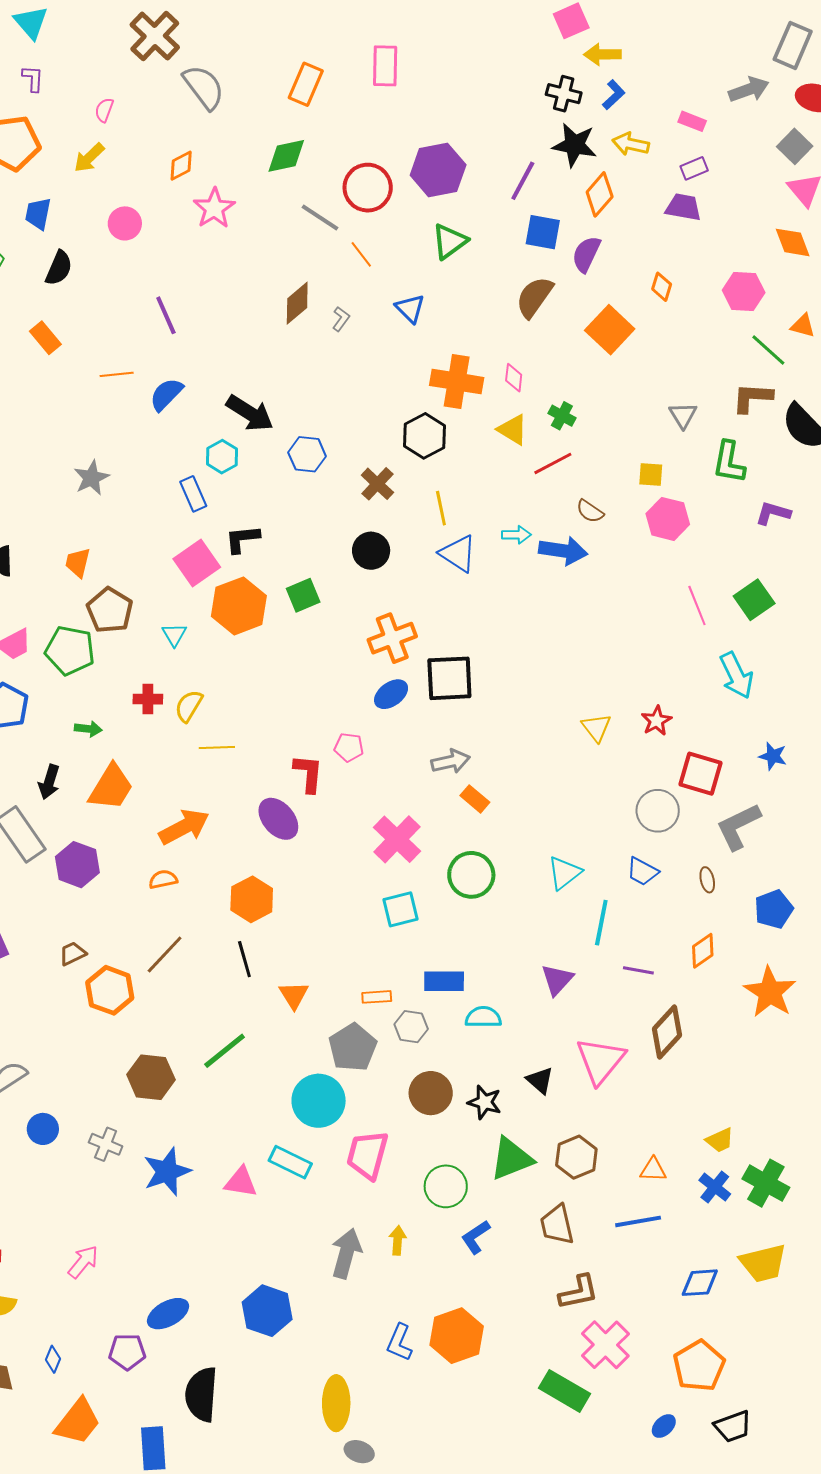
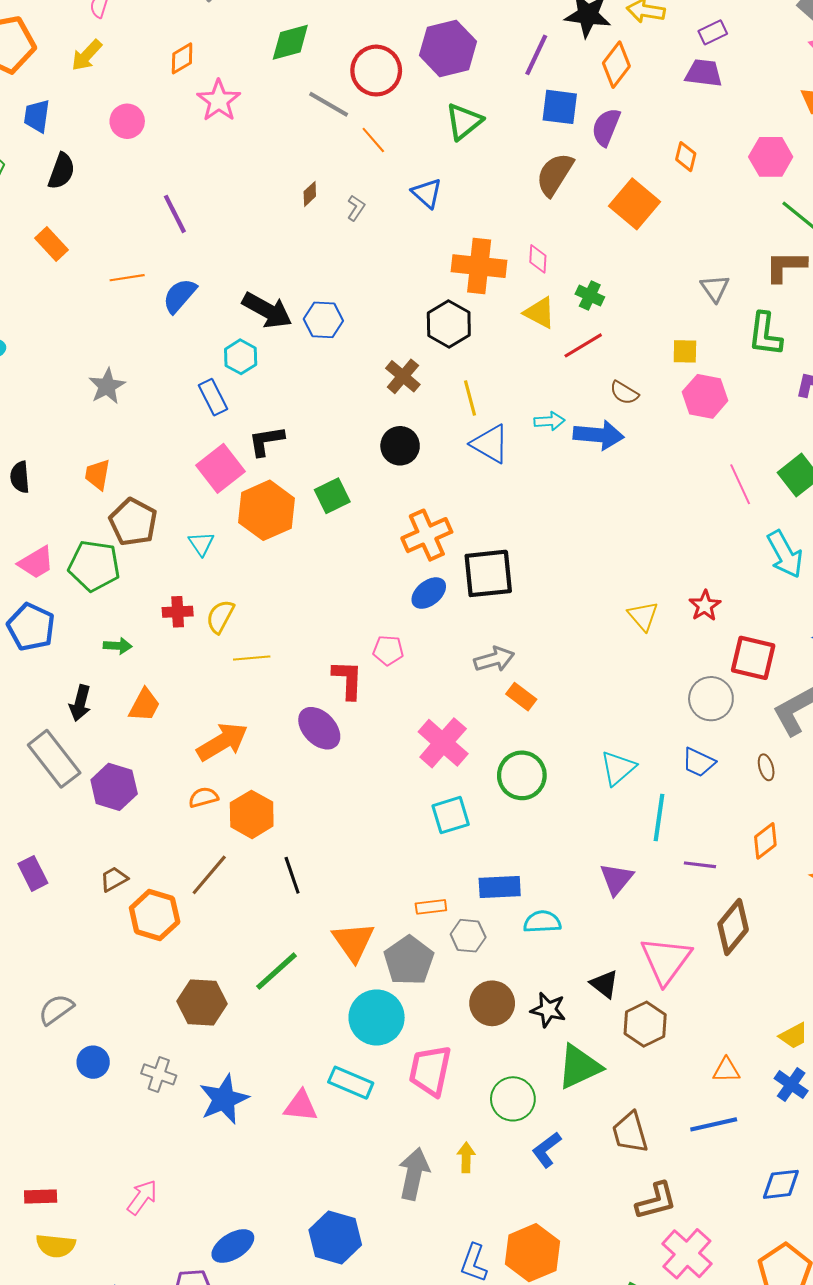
brown diamond: (297, 303) -> (310, 194), size x0.6
blue hexagon: (307, 454) -> (323, 320), moved
orange trapezoid: (111, 787) -> (144, 705), size x0.7
orange hexagon: (252, 899) -> (252, 814), moved
orange triangle: (294, 995) -> (353, 942), moved, size x1.4
brown hexagon: (576, 1157) -> (645, 1024), moved

